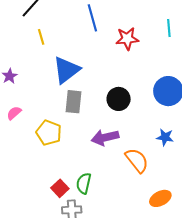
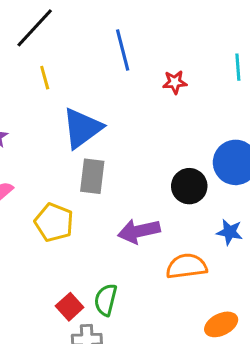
red star: (127, 39) -> (175, 82), size x0.7
black circle: (119, 99) -> (189, 186), moved
orange semicircle: (137, 160) -> (187, 266), turned -60

